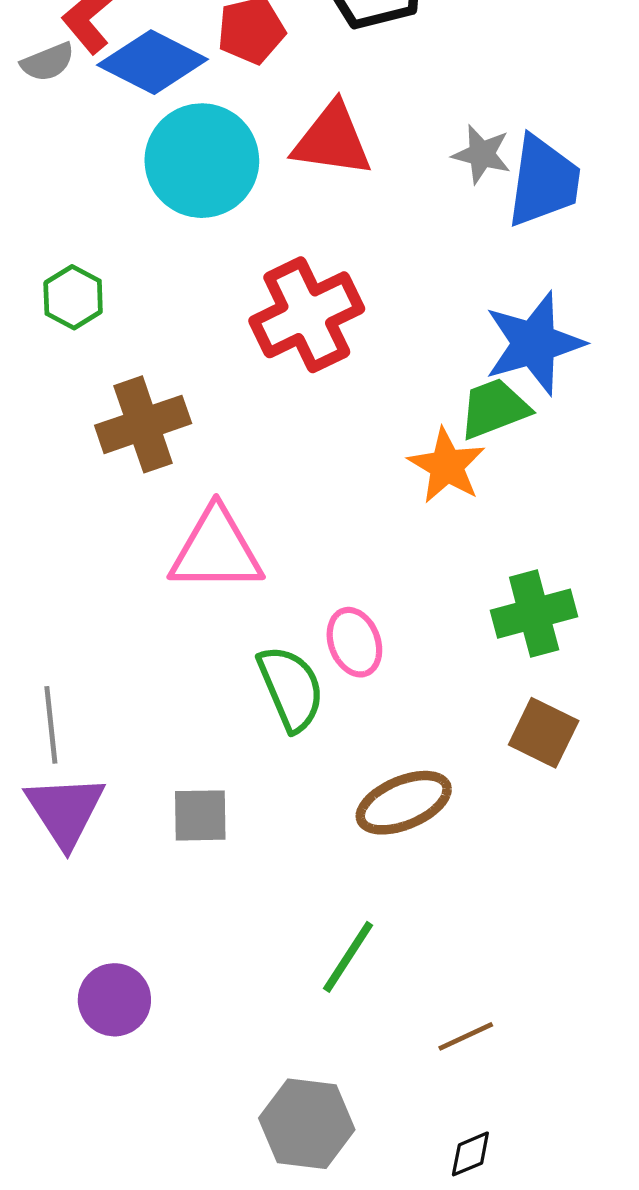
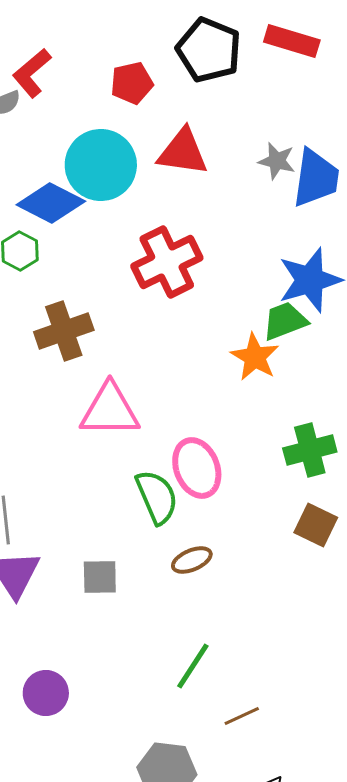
blue diamond: (153, 62) -> (51, 203), moved
pink ellipse: (354, 642) -> (197, 468), size x1.4
brown ellipse: (404, 803) -> (192, 560), moved, size x0.7
brown line: (466, 1036) -> (242, 716), moved

